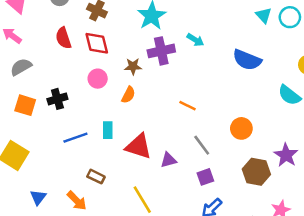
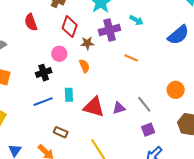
red diamond: (97, 43) -> (70, 27), moved, turned 35
blue semicircle: (247, 60) -> (178, 35), turned -60
orange semicircle: (128, 95) -> (84, 66), turned -48
black cross: (57, 99) -> (44, 73), moved
orange line: (187, 106) -> (131, 58), moved
purple triangle: (168, 160) -> (119, 108), moved

